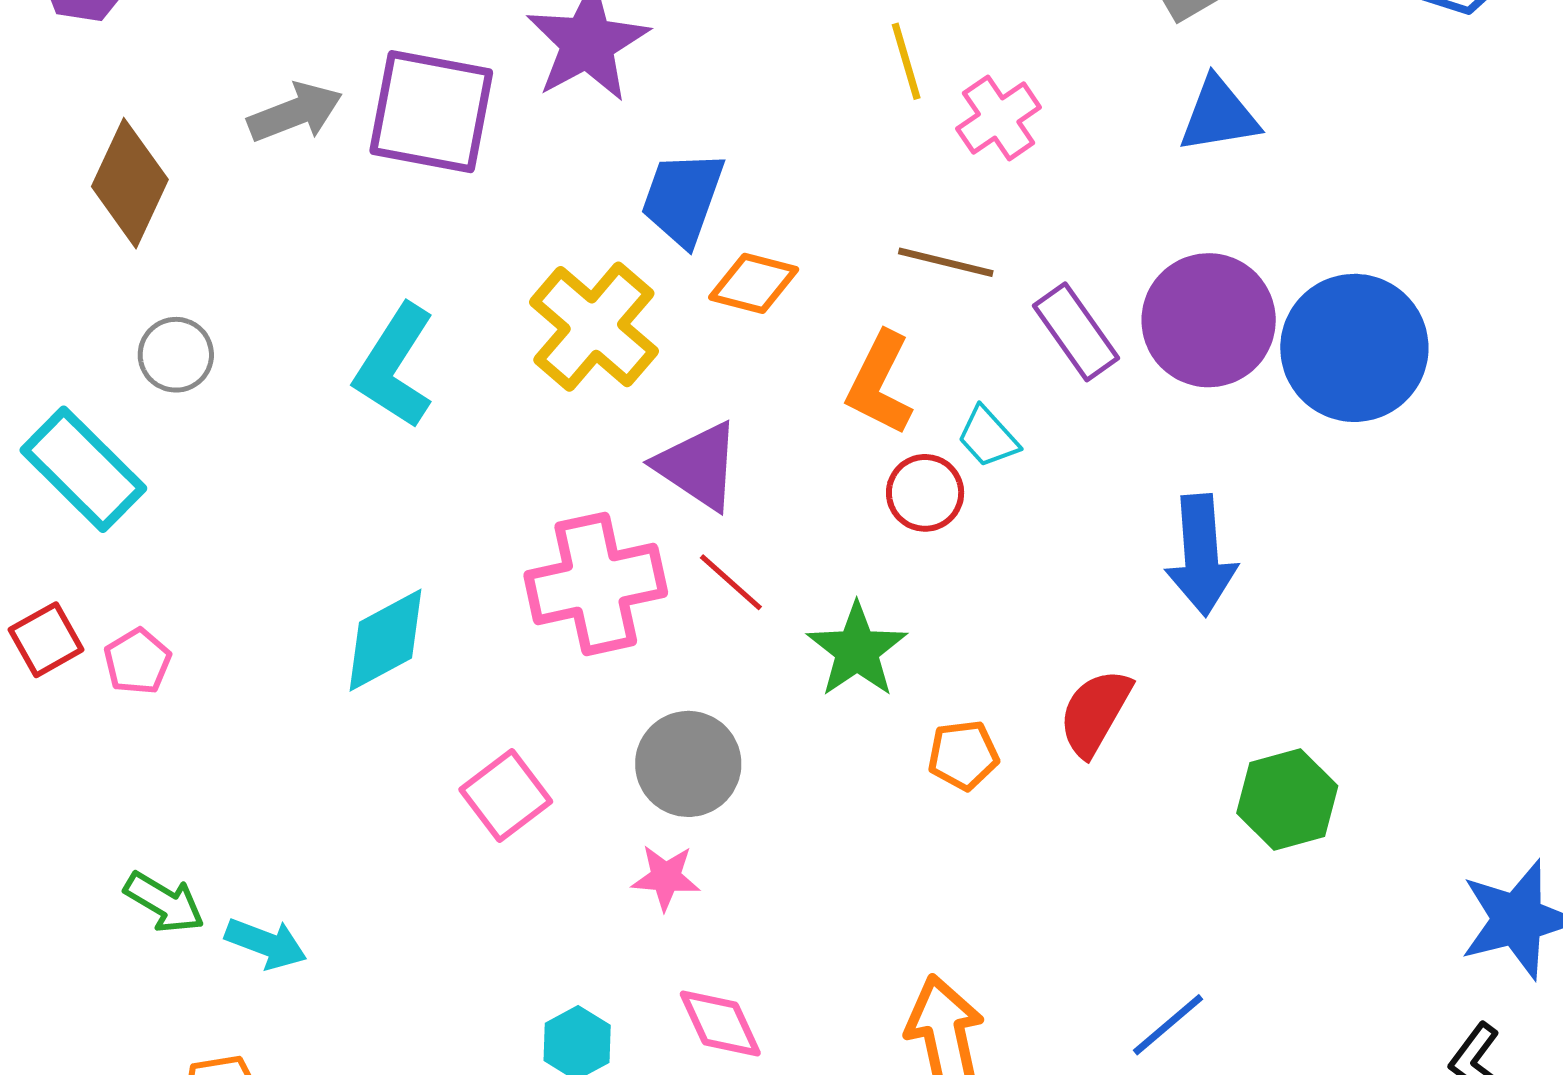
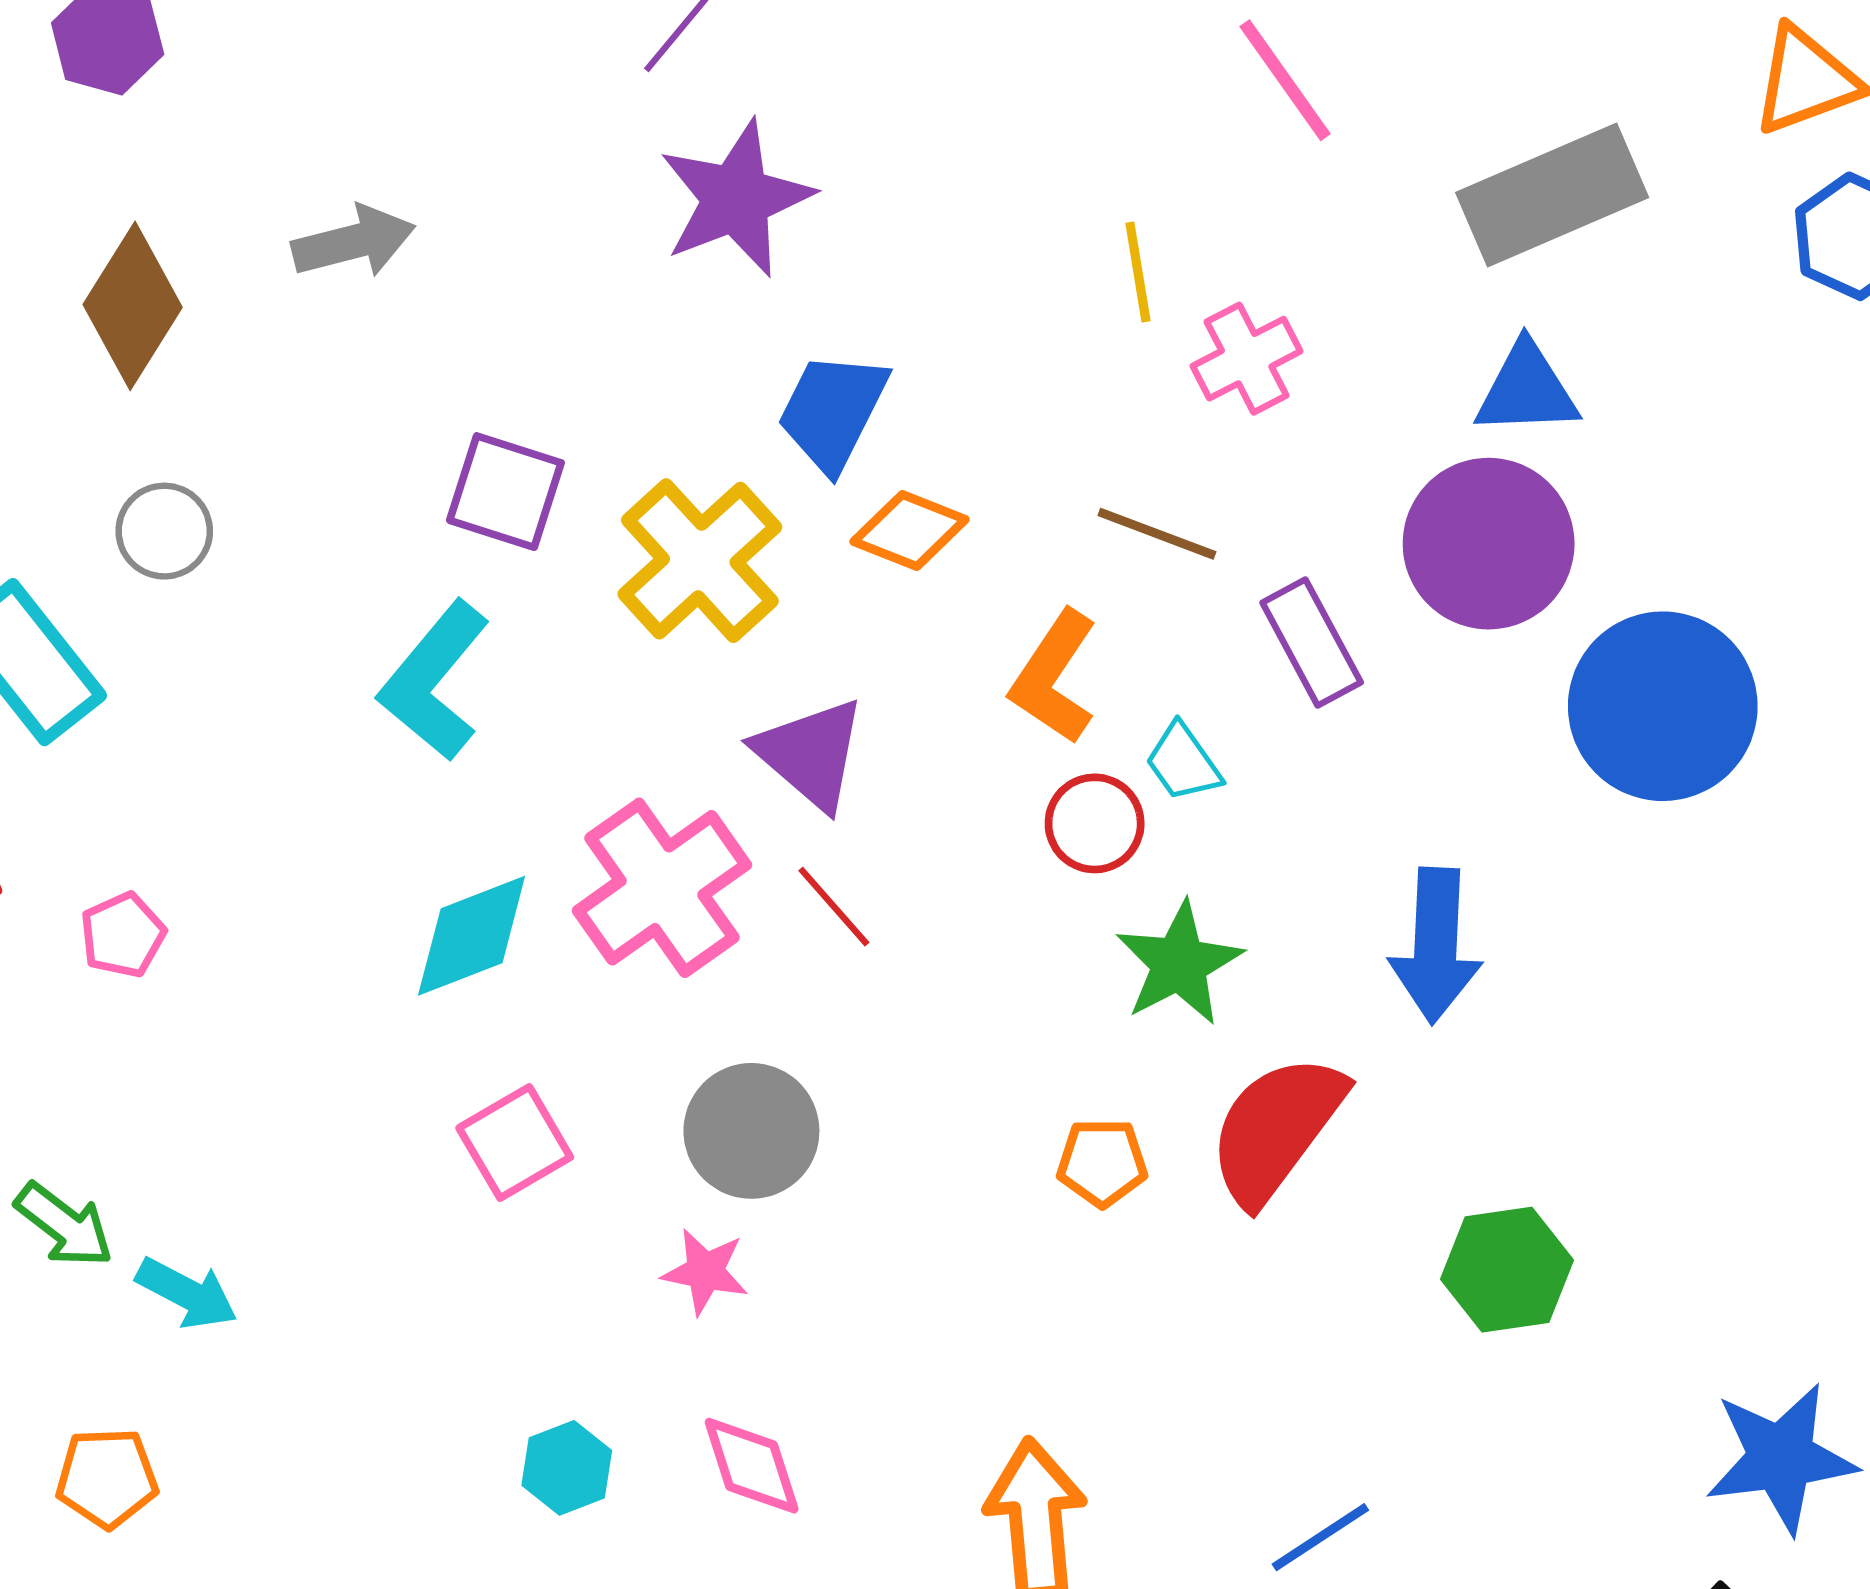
purple square: (431, 112) -> (505, 492), moved, size x0.7
purple circle: (1209, 320) -> (1489, 544), moved
cyan L-shape: (395, 366) -> (434, 681), moved
pink cross: (596, 584) -> (662, 888), turned -30
cyan diamond: (386, 640) -> (472, 936), moved
green star: (857, 650) -> (1179, 964), moved
pink pentagon: (137, 661) -> (123, 935), moved
red semicircle: (1095, 712) -> (1276, 1129), size x1.4

